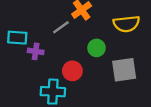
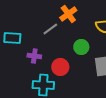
purple cross: (36, 51) -> (34, 56), moved

